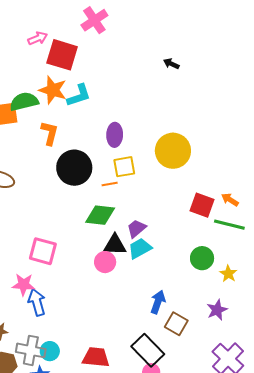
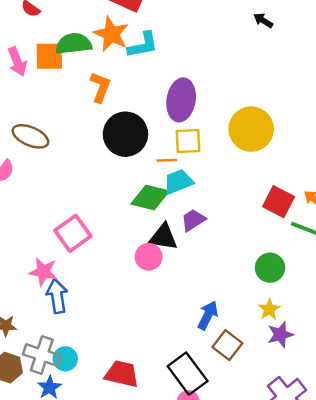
purple ellipse: (115, 135) -> (181, 100), size x1.4
cyan trapezoid: (140, 248) -> (178, 182), moved
pink square: (43, 251) -> (73, 233), turned 32
yellow star: (228, 274) -> (269, 309), moved

